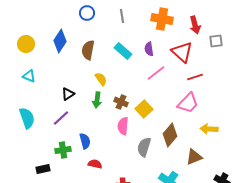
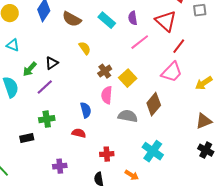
brown semicircle: (88, 50) -> (72, 19), turned -72
red line: (195, 77) -> (179, 46), turned -35
green arrow: (97, 100) -> (30, 69), moved, turned 35
brown cross: (121, 102) -> (105, 71), turned 32
yellow arrow: (209, 129) -> (204, 83), moved, turned -36
blue semicircle: (85, 141) -> (86, 110), moved
gray semicircle: (144, 147) -> (128, 116), turned 84
brown triangle: (194, 157) -> (204, 121), moved

